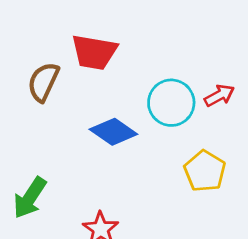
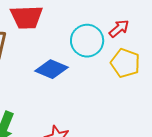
yellow pentagon: (205, 171) -> (125, 63), moved

